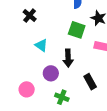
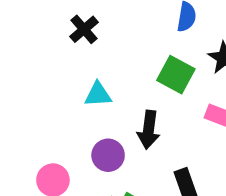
cyan triangle: (41, 45) -> (98, 94), turned -48

